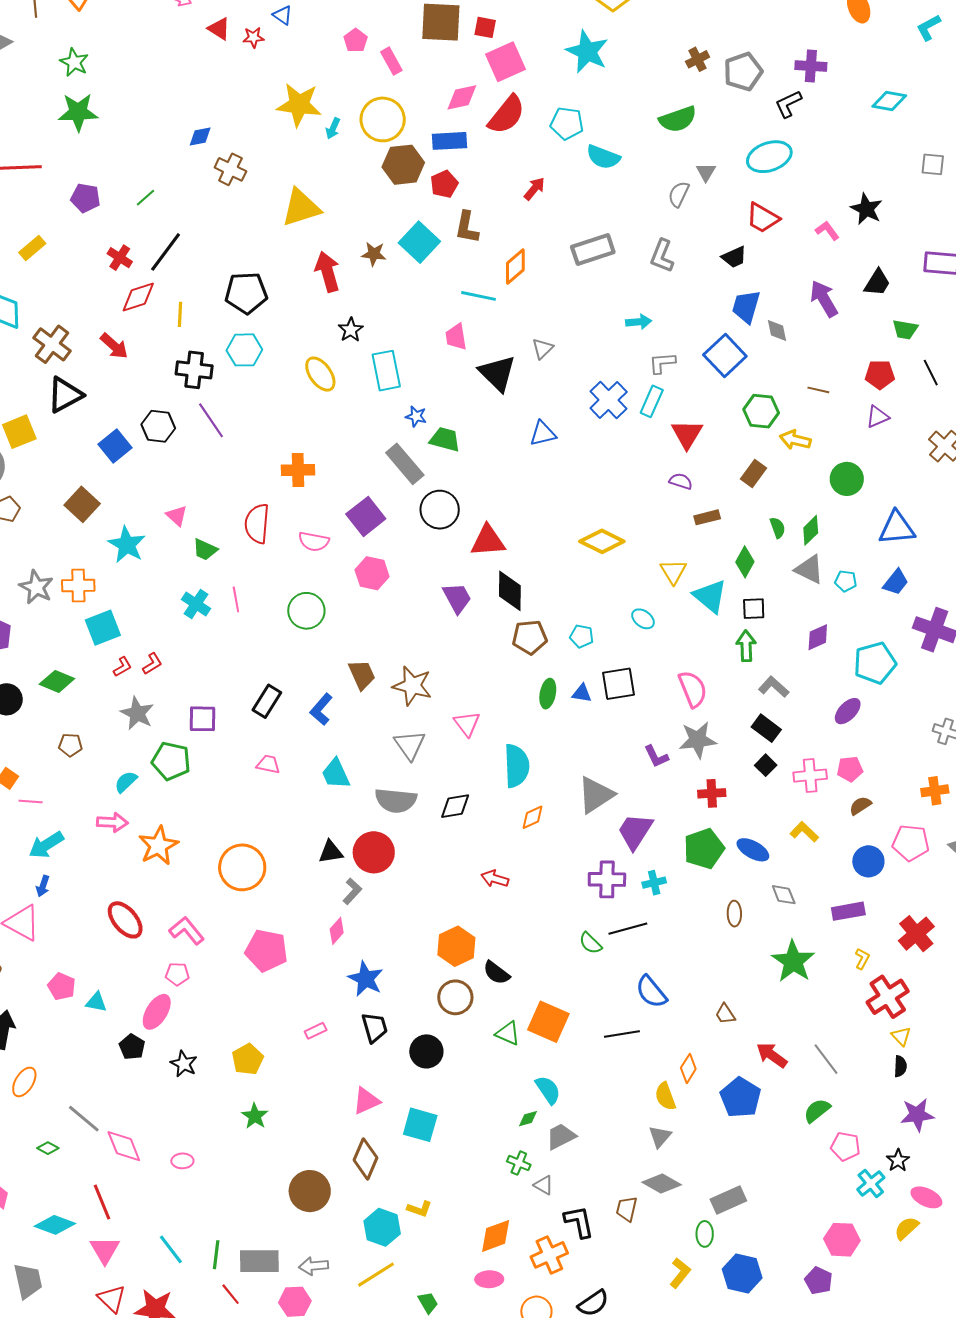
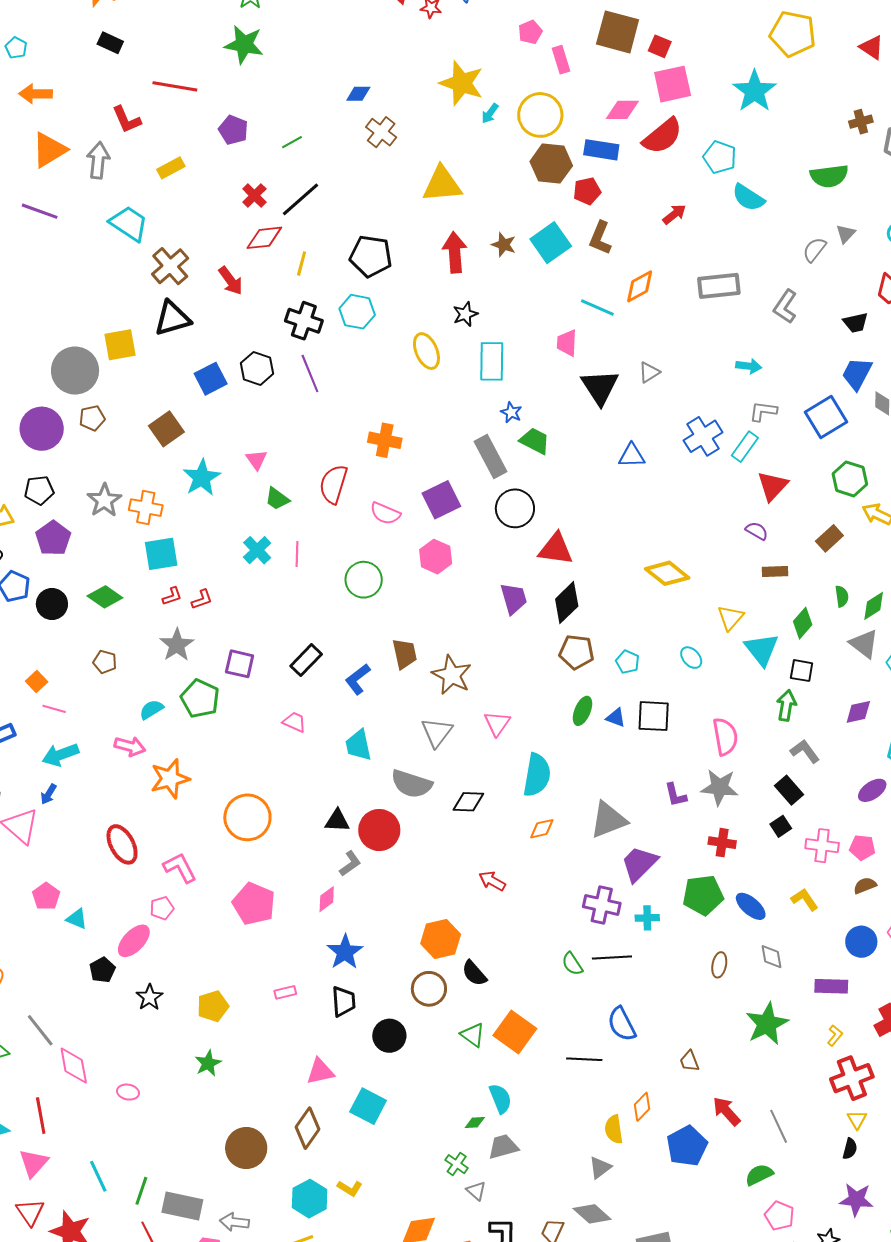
black diamond: (510, 591) -> (567, 603), turned 33
pink pentagon: (177, 974) -> (162, 908), turned -30

